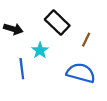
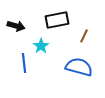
black rectangle: (57, 23) -> (57, 20), turned -55

